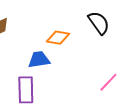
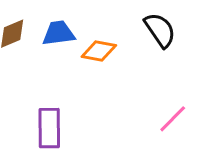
blue trapezoid: (39, 60) -> (59, 33), moved

